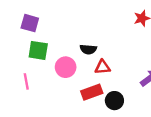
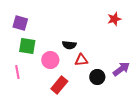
red rectangle: (92, 92) -> (59, 85), moved, turned -30
black circle: (114, 101) -> (97, 77), moved

